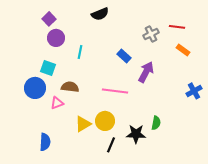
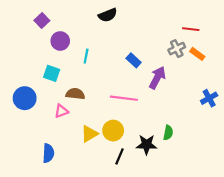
purple square: (49, 19) -> (42, 20), moved
gray cross: (151, 34) -> (177, 49), moved
blue circle: (35, 88) -> (25, 98), moved

